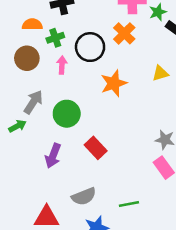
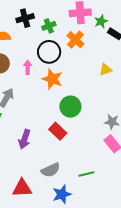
green cross: (55, 38) -> (49, 26), moved
orange star: (114, 83) -> (52, 79), moved, turned -30
green circle: (67, 114) -> (70, 107), moved

